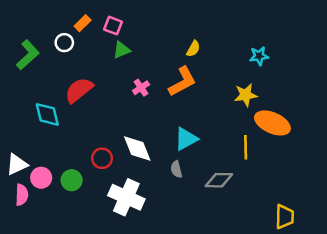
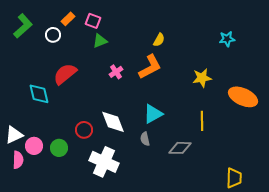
green L-shape: (28, 55) -> (23, 26), moved
cyan star: (259, 56) -> (227, 39), moved
orange ellipse: (272, 123) -> (243, 97), moved

